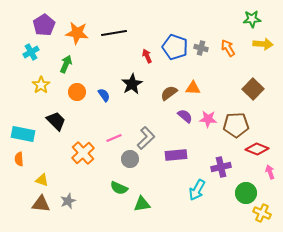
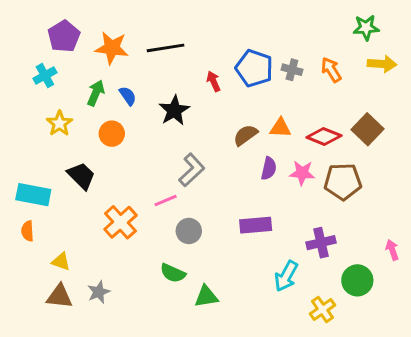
black star: (132, 84) -> (174, 110), moved
blue semicircle: (104, 95) -> (128, 96), moved
purple semicircle: (185, 116) -> (269, 168), turned 63
gray L-shape: (146, 138) -> (192, 170), moved
red diamond: (257, 149) -> (324, 137), moved
yellow cross: (262, 213) -> (322, 309), moved, turned 30

